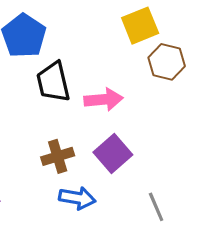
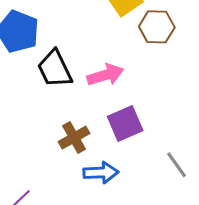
purple square: (113, 153) -> (125, 124), turned 30

